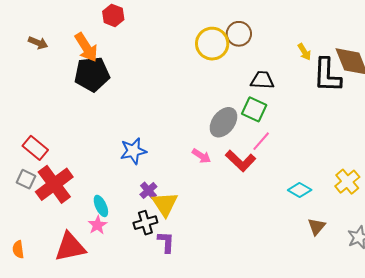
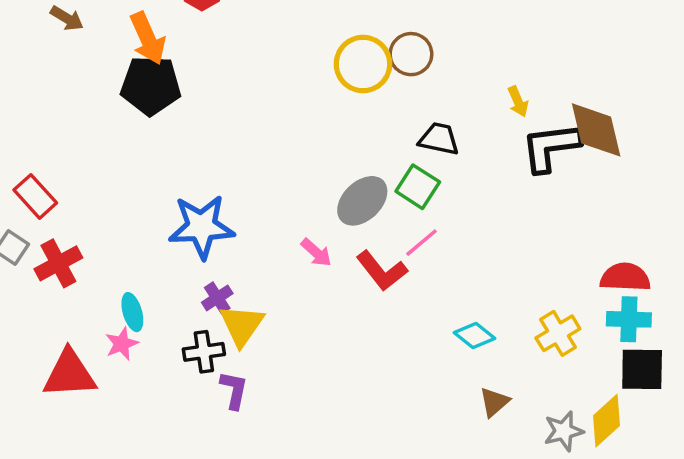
black L-shape: (327, 75) -> (551, 147), turned 72
blue star: (133, 151) -> (201, 227), size x1.4
red cross: (54, 184) -> (58, 263), size x0.7

